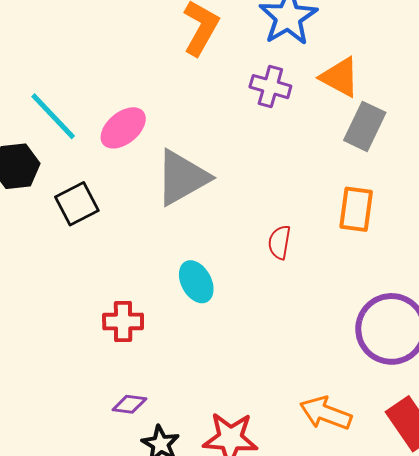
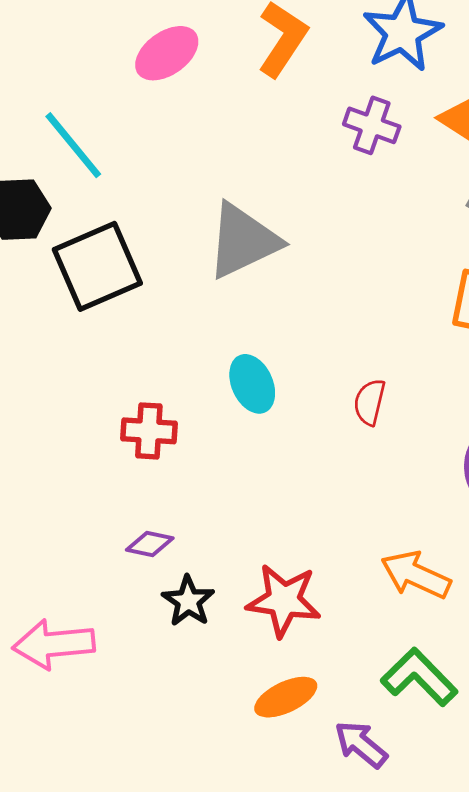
pink ellipse: (123, 128) -> (167, 53), moved
black square: (77, 204) -> (97, 266), size x1.5
red semicircle: (279, 242) -> (370, 402), moved

